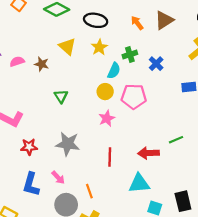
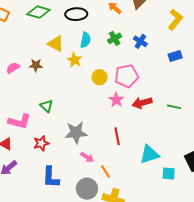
yellow star: (99, 47) -> (74, 60), moved
cyan semicircle: (114, 71) -> (85, 40), moved
green triangle: (61, 96) -> (46, 106), moved
pink star: (107, 118) -> (116, 100), moved
green line: (176, 140) -> (174, 107), turned 48
red arrow: (148, 153) -> (142, 103), moved
pink arrow: (58, 177) -> (87, 157), moved

